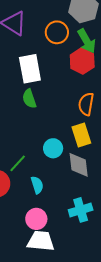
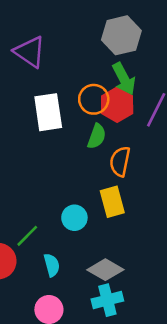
orange circle: (57, 32) -> (94, 99), moved
green semicircle: (29, 99) -> (97, 136), moved, turned -144
gray diamond: (79, 165) -> (105, 270), moved, turned -56

